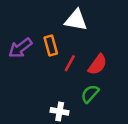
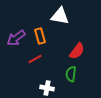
red line: (70, 63) -> (35, 59), moved, turned 32
green semicircle: (90, 94) -> (71, 74), turned -35

